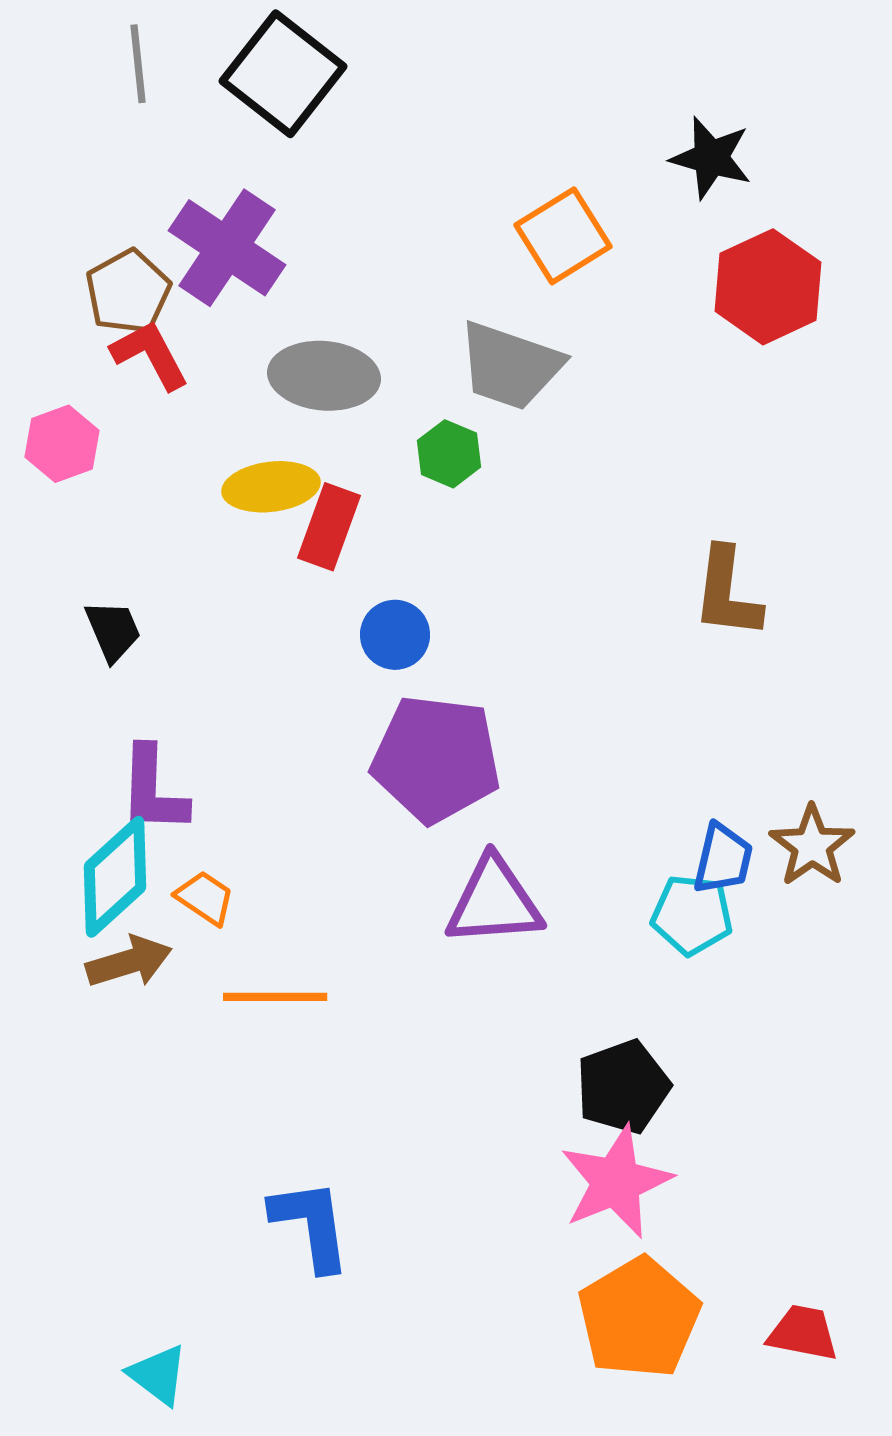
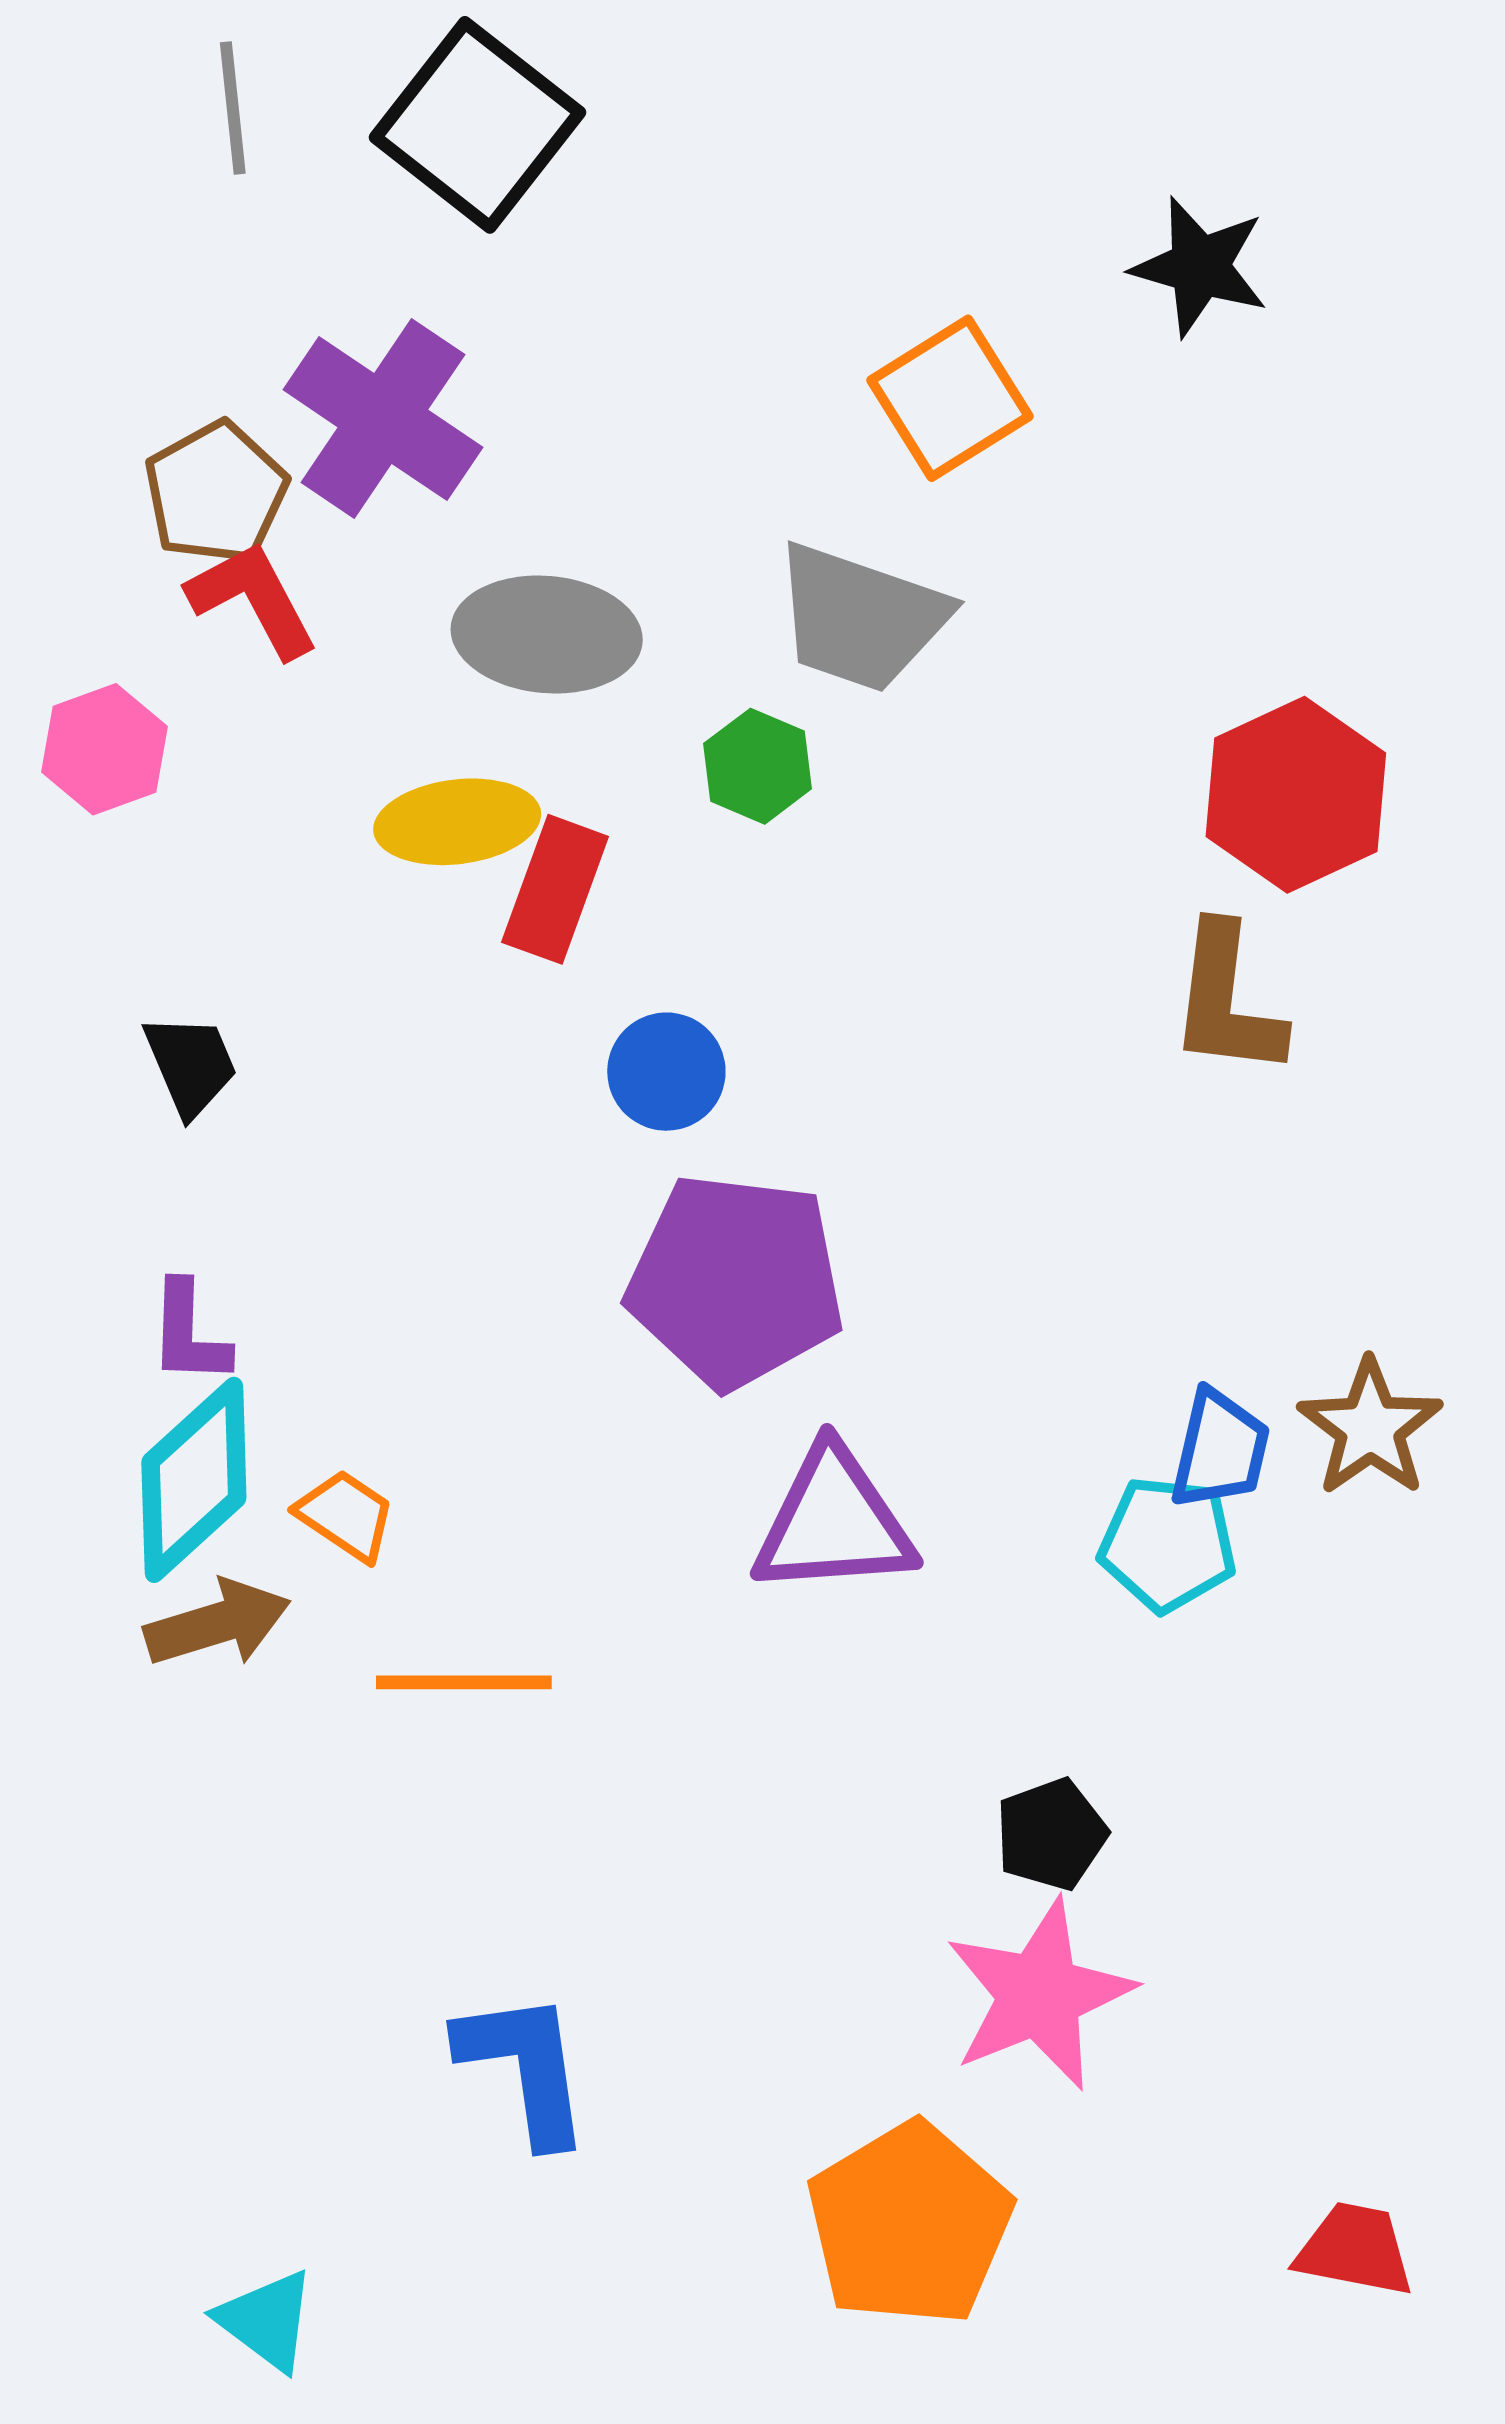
red hexagon: (768, 287) -> (1296, 795), moved
purple L-shape: (153, 790) -> (189, 1333), moved, size x0.7
black pentagon: (623, 1087) -> (1051, 1834), size x0.7
orange pentagon: (639, 1318) -> (909, 2224), moved

